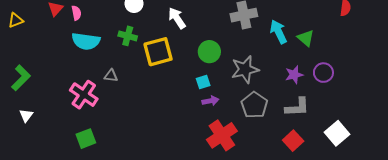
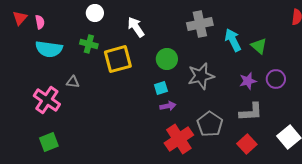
gray pentagon: (254, 105) -> (210, 124), moved

